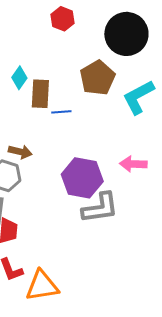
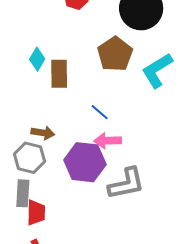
blue line: (61, 112) -> (100, 112), moved, turned 48
pink arrow: (133, 164) -> (108, 141), moved
purple hexagon: (82, 178) -> (85, 162), moved

